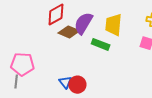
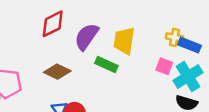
brown diamond: (69, 32) -> (57, 72), moved

